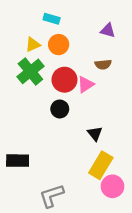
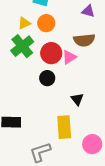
brown semicircle: (103, 64) -> (84, 40), size x1.5
yellow rectangle: (101, 165) -> (64, 127), moved, turned -35

